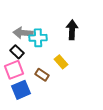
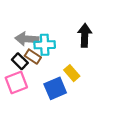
brown rectangle: (42, 75) -> (33, 57), moved
blue square: (21, 90) -> (55, 88), moved

